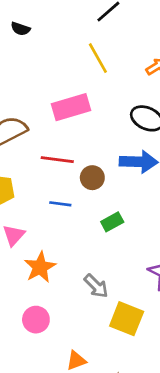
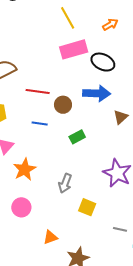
pink rectangle: (71, 107) -> (74, 49), moved
gray arrow: (96, 286) -> (65, 183), turned 66
yellow square: (127, 319) -> (87, 207), size x0.7

